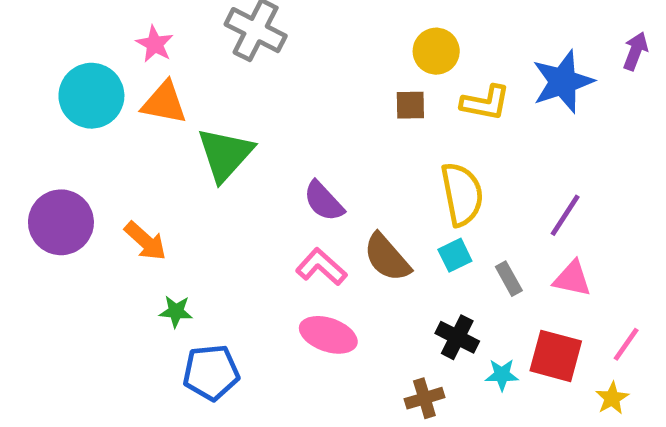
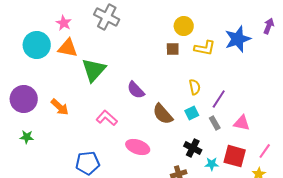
yellow semicircle: (462, 194) -> (195, 87), size x0.6
purple line: (565, 215) -> (219, 99), moved
pink L-shape: (321, 267) -> (107, 118), moved
green star: (176, 311) -> (27, 137), moved

